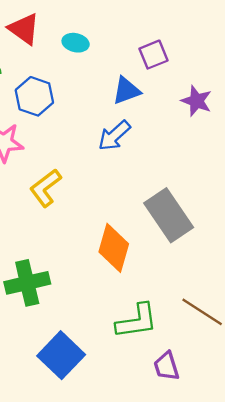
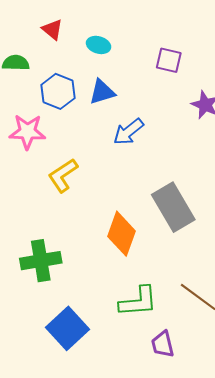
red triangle: (24, 29) -> (52, 29), size x0.7
purple square: (153, 55) -> (169, 60), turned 32
blue triangle: (126, 91) -> (102, 92), moved

